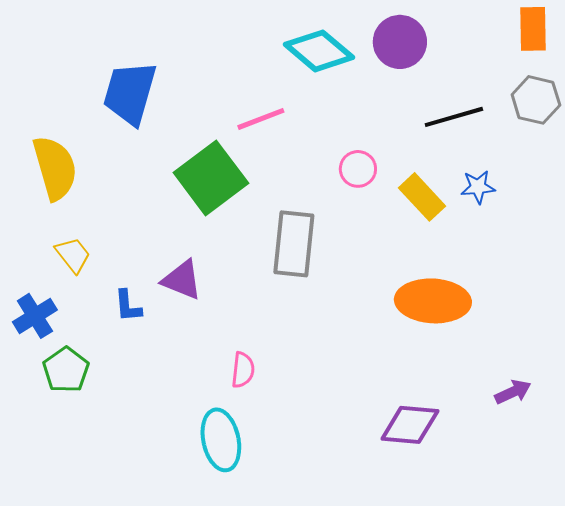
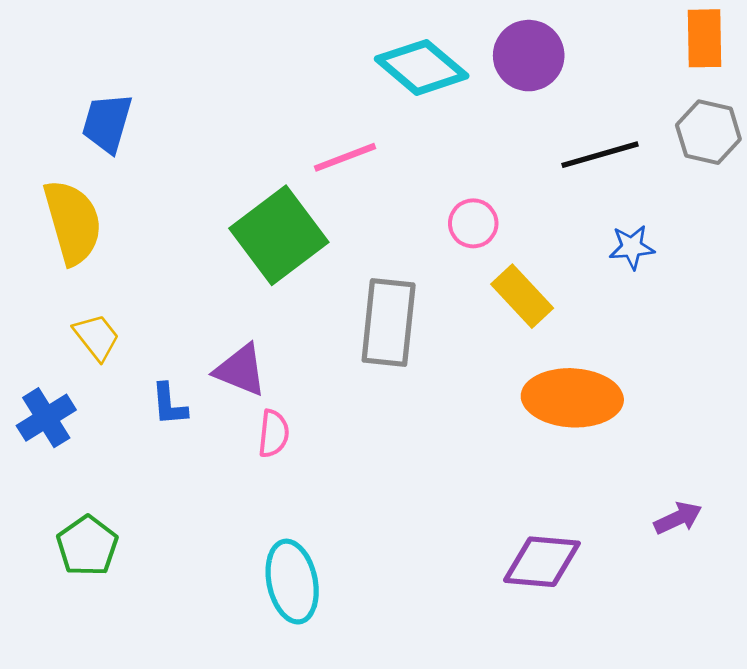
blue trapezoid: (130, 93) -> (107, 123), moved, size x0.7
yellow rectangle: (422, 197) -> (522, 296), moved
green pentagon: (66, 370) -> (87, 546), moved
pink semicircle: (243, 370) -> (274, 434), moved

